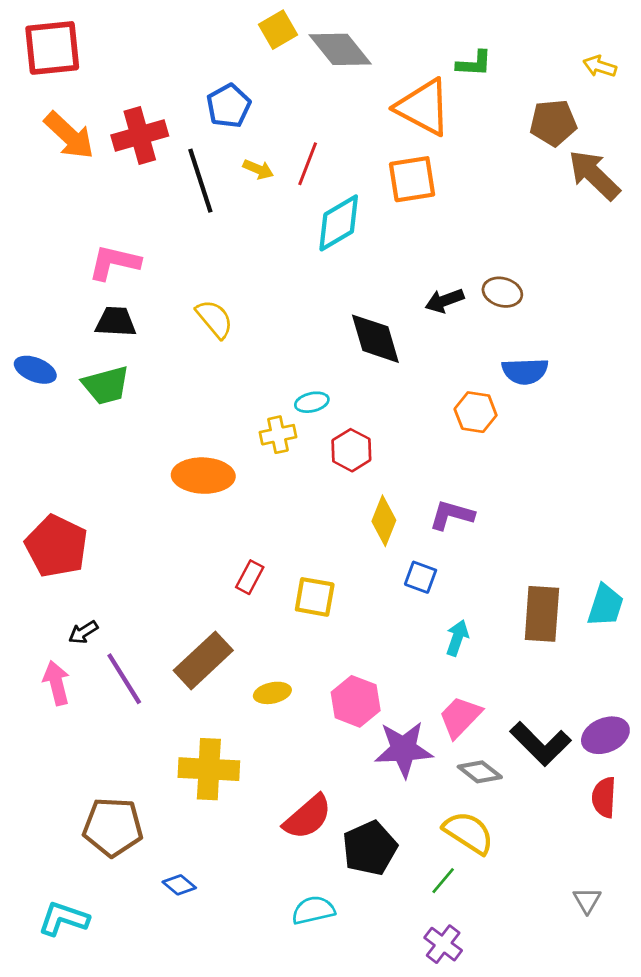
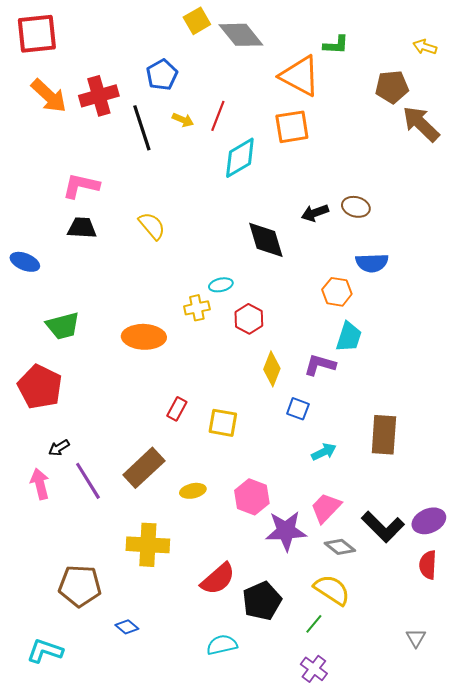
green trapezoid: (106, 385) -> (63, 326), moved
cyan trapezoid: (605, 605) -> (349, 337), moved
cyan arrow: (457, 638) -> (324, 452), turned 45

